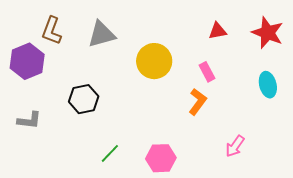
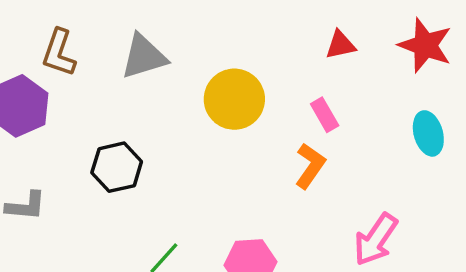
pink arrow: (235, 146) -> (376, 239), size x1.4

